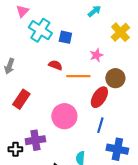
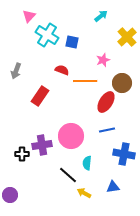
red rectangle: (21, 99) -> (40, 96), moved
pink circle: (64, 116) -> (71, 136), moved
blue line: (100, 125) -> (107, 130), turned 63

